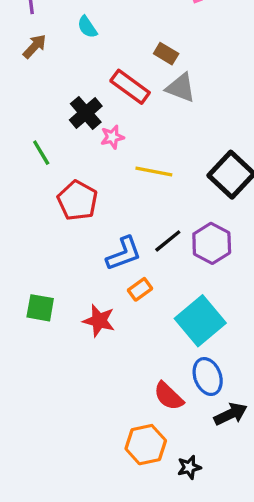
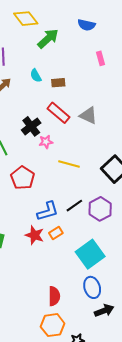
brown rectangle: (166, 54) -> (58, 83), moved, turned -40
red star: (99, 321) -> (35, 235), moved
red semicircle: (169, 396) -> (54, 296), moved, turned -138

